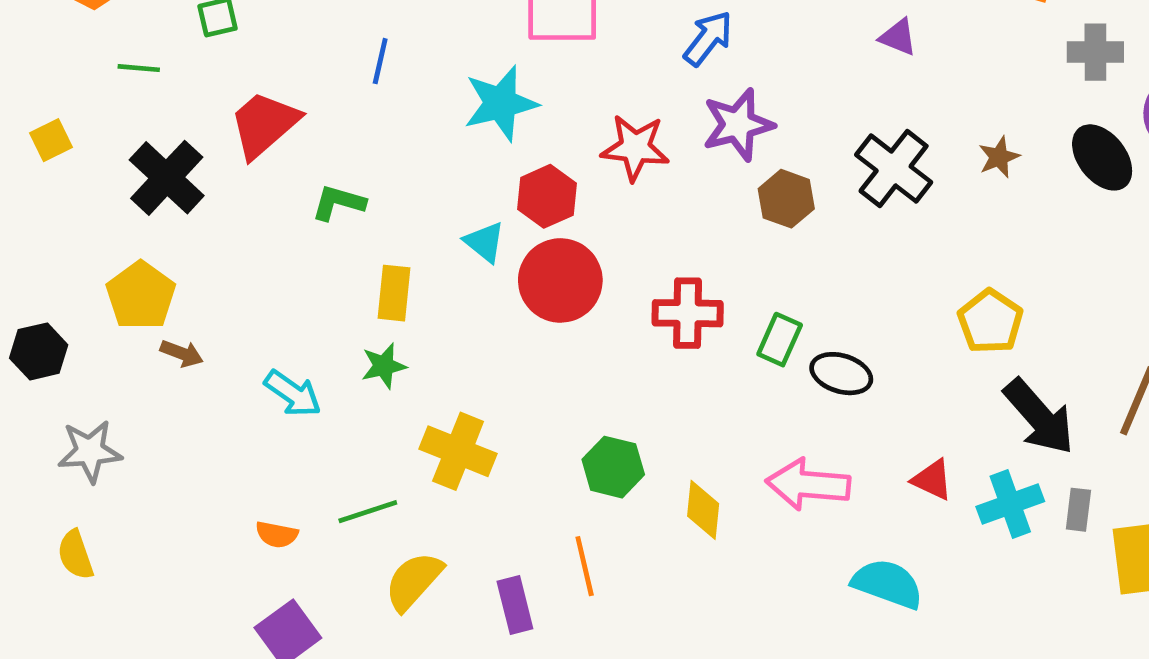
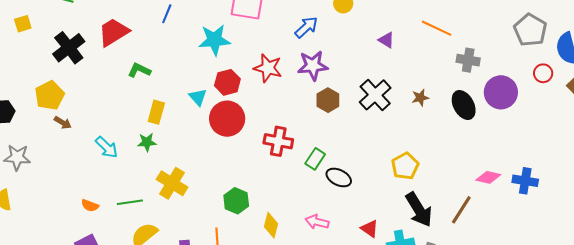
pink arrow: (808, 484) -> (317, 222), size x0.7

